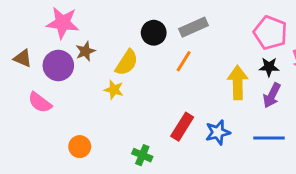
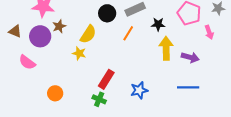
black star: (269, 67) -> (158, 24), moved
purple arrow: (272, 95) -> (190, 57), turned -102
red rectangle: (182, 127) -> (106, 79), moved
blue star: (218, 132) -> (139, 90), moved

